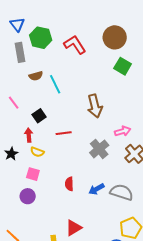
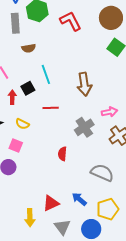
cyan line: (55, 84) -> (46, 74), moved
red arrow: (29, 135) -> (12, 97), moved
red semicircle: (69, 184) -> (62, 154), moved
blue arrow: (96, 189) -> (79, 199), moved, turned 63

